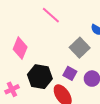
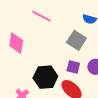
pink diamond: (20, 48) -> (16, 43), moved

